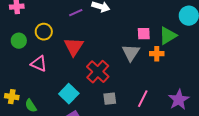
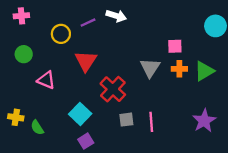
yellow circle: (44, 32) -> (61, 34), moved
pink square: (144, 34) -> (175, 46), moved
green triangle: (168, 36) -> (204, 71), moved
pink line: (143, 99) -> (151, 122), moved, turned -30

